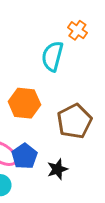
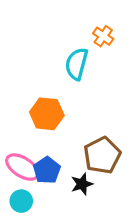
brown pentagon: (74, 121) -> (102, 155), moved

